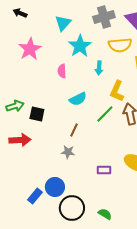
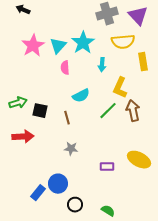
cyan triangle: (63, 23) -> (58, 46), moved
brown line: (74, 130) -> (67, 118), moved, turned -40
black circle: (72, 208) -> (75, 205), size x0.6

